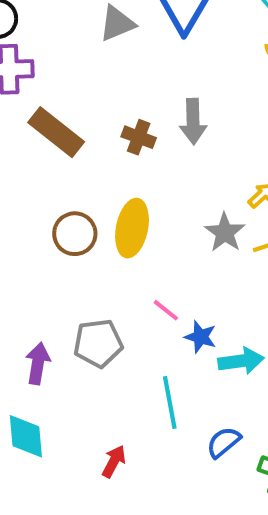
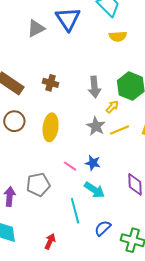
gray arrow: (193, 121) -> (94, 87), moved
brown circle: (75, 234) -> (14, 121), moved
blue star: (201, 337) -> (93, 163), moved
cyan arrow: (241, 361) -> (94, 190), moved, turned 45

